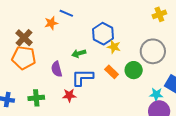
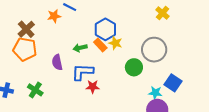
yellow cross: (159, 14) -> (162, 13), turned -32
orange rectangle: (112, 72) -> (100, 45), moved
red star: (69, 95) -> (93, 87), moved
green cross: (36, 98) -> (35, 90), turned 35

